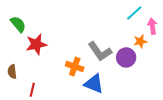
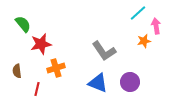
purple circle: (126, 57) -> (130, 82), moved
orange cross: (75, 67) -> (56, 68), moved, turned -36

